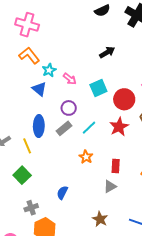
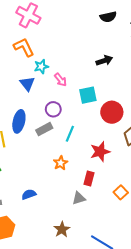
red star: (119, 127) -> (100, 152), moved
cyan line: (89, 128) -> (70, 134), turned -35
blue semicircle: (62, 193) -> (29, 194), turned 32

